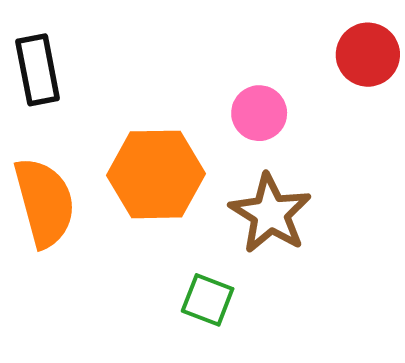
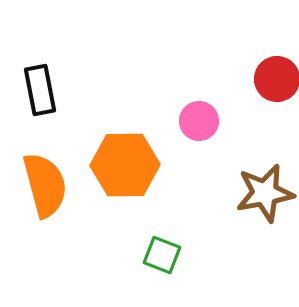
brown star: (270, 213) -> (265, 193), moved, turned 30

